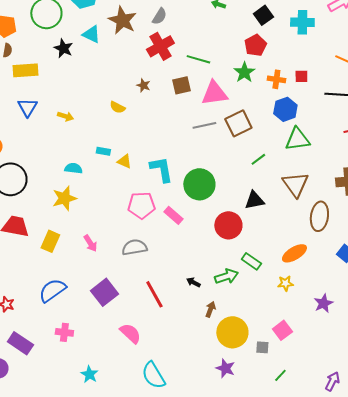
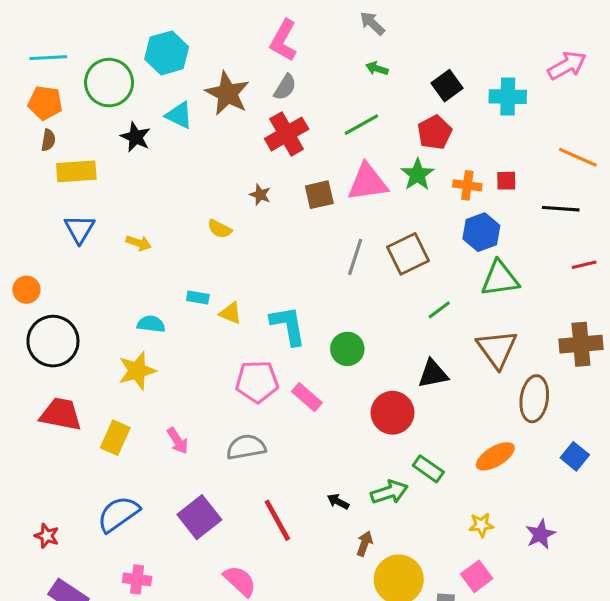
green line: (198, 59) -> (361, 125), moved, turned -45
pink triangle: (214, 93) -> (368, 182), moved
gray line: (204, 125) -> (355, 257), turned -60
green circle: (199, 184) -> (347, 349), size x0.7
yellow star: (285, 283) -> (481, 525), moved

